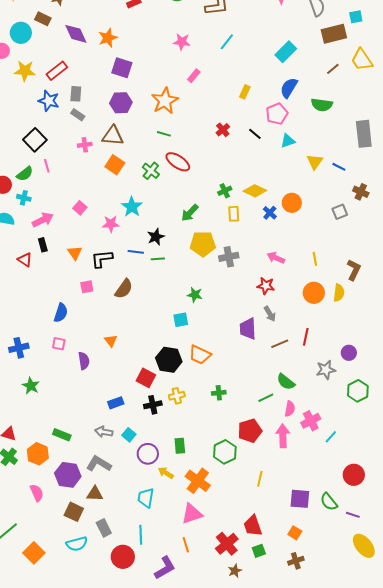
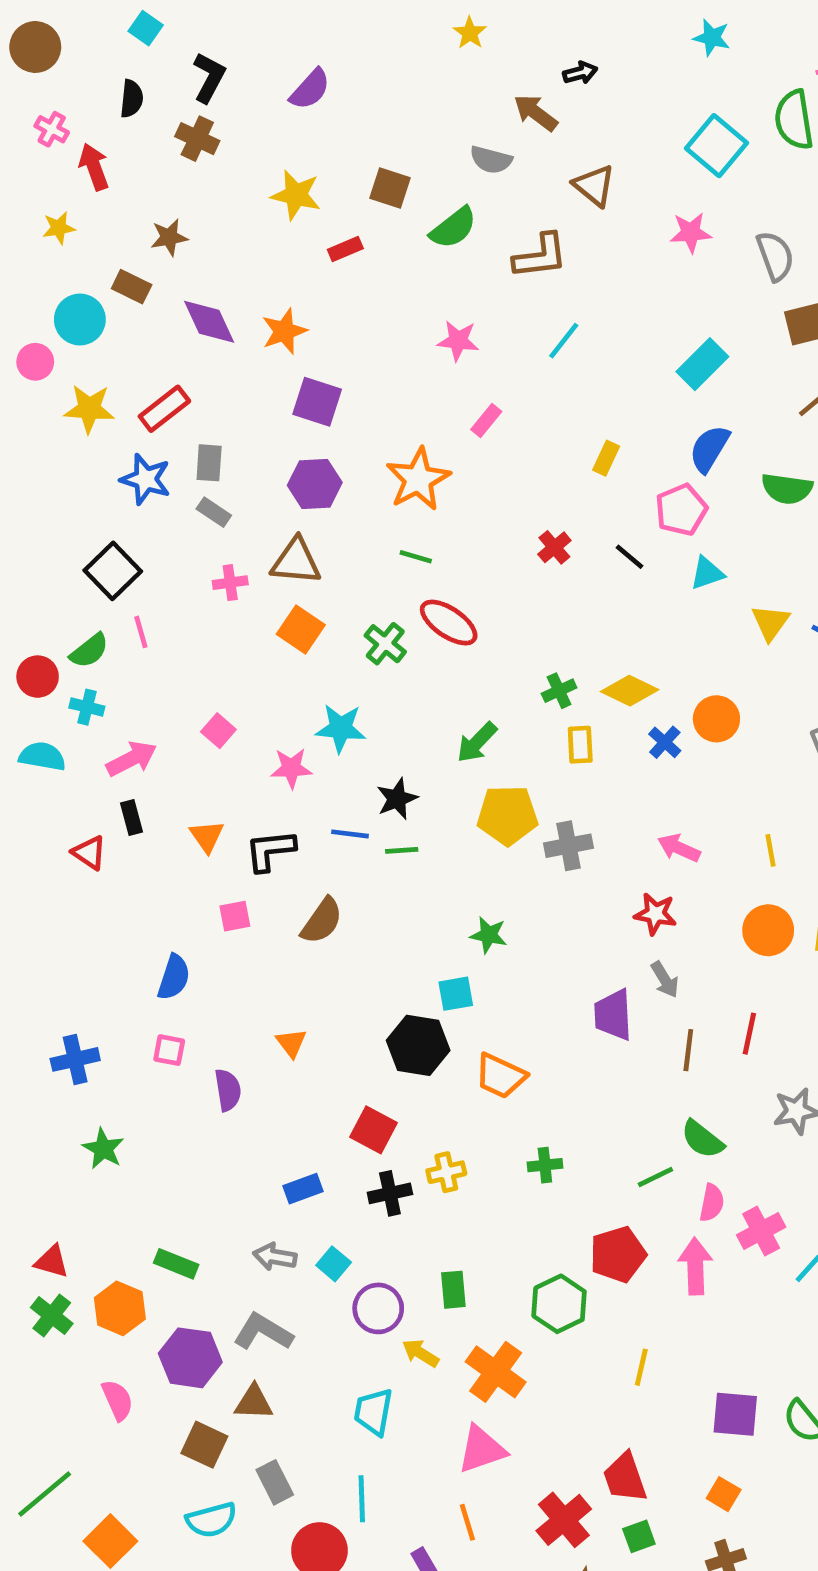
cyan star: (132, 207) -> (341, 728), turned -30
brown line: (280, 344) -> (688, 1050), turned -60
black hexagon: (169, 360) -> (418, 1045), moved

